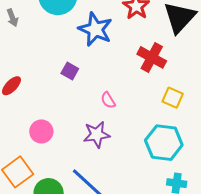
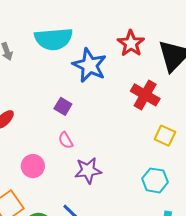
pink semicircle: (108, 100) -> (66, 140), moved
cyan hexagon: (164, 143) -> (155, 180), size x0.7

